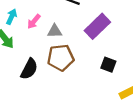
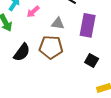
purple rectangle: (97, 26) -> (88, 25), turned -45
gray triangle: (55, 31) -> (58, 23), moved

